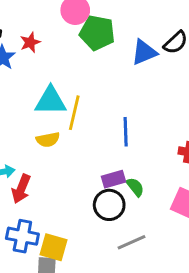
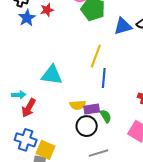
cyan triangle: (51, 101) -> (52, 75), moved
yellow line: (74, 113) -> (96, 56), moved
yellow semicircle: (48, 140) -> (78, 105), moved

